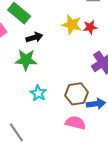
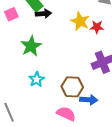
black arrow: (34, 37) -> (43, 14), moved
green star: (26, 60) -> (31, 46), turned 30

